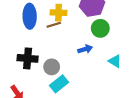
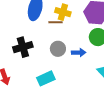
black cross: (28, 58) -> (23, 47), turned -36
gray circle: (52, 67) -> (58, 49), moved

